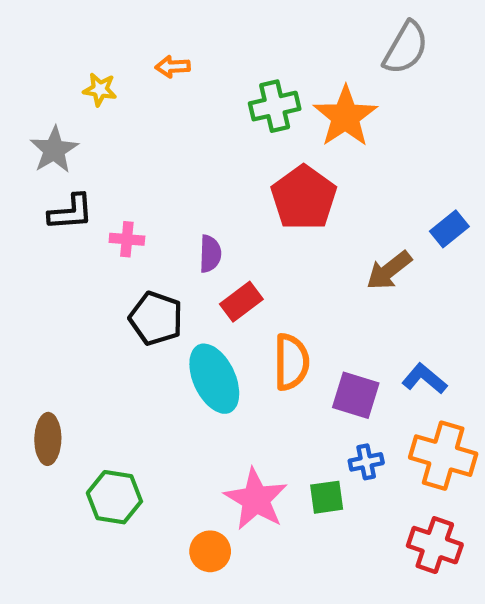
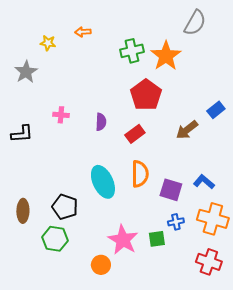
black L-shape: (71, 212) -> (22, 134), moved
red rectangle: (241, 302) -> (135, 134), moved
black pentagon: (156, 318) -> (65, 207), moved

